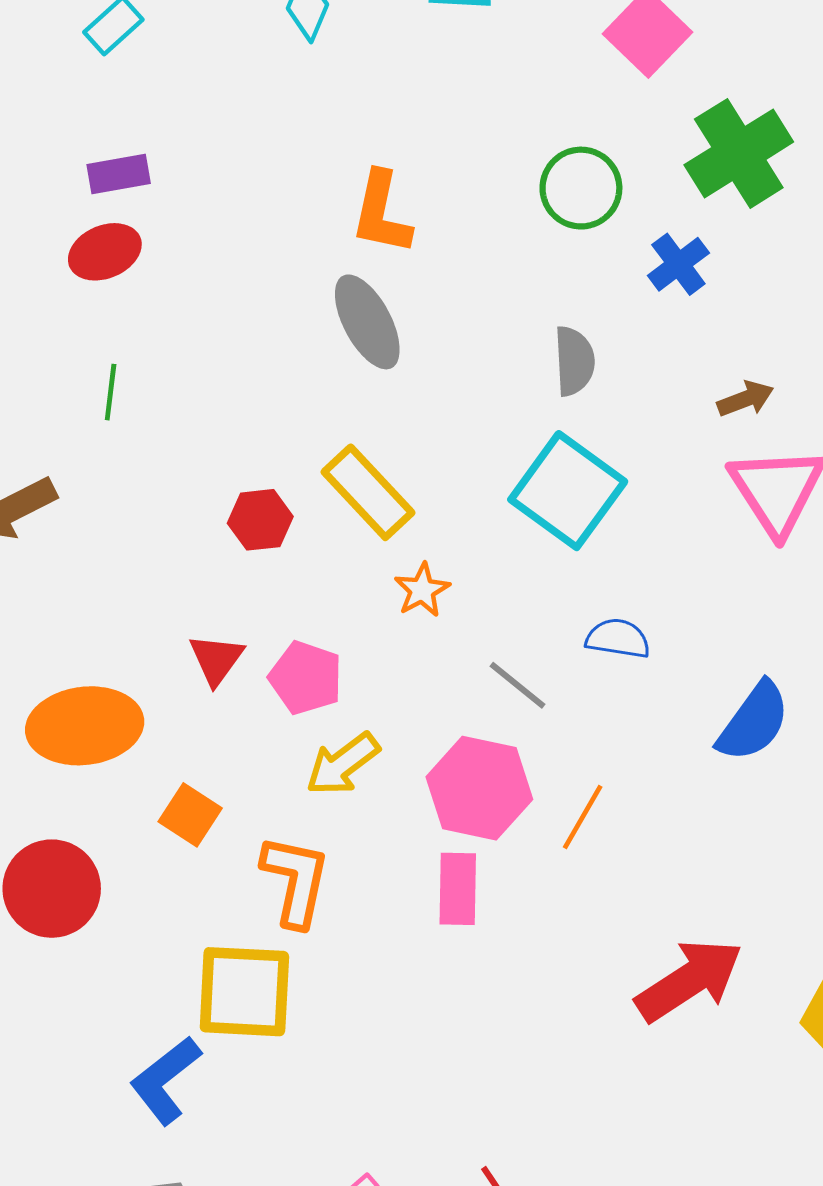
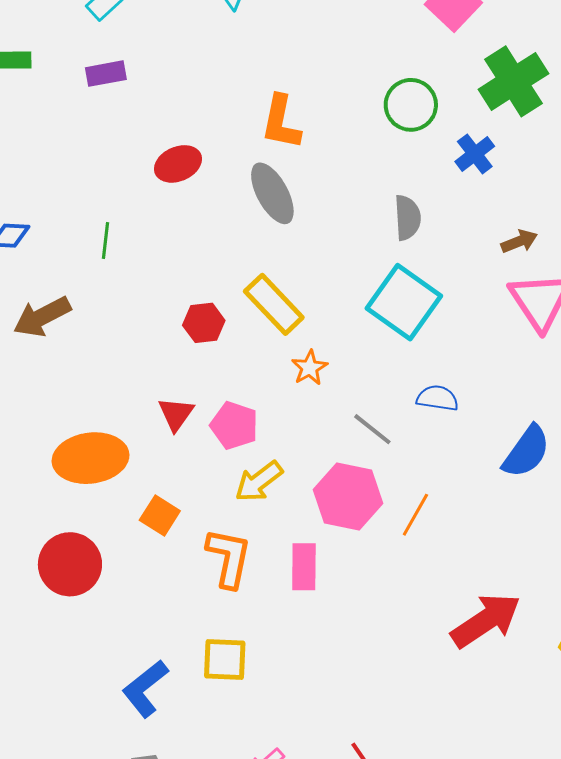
purple rectangle: (119, 174) -> (106, 74), moved
red ellipse: (105, 252) -> (178, 164), moved
pink rectangle: (458, 889) -> (304, 567), moved
yellow square: (244, 992) -> (225, 659), moved, size x0.7

